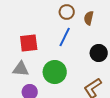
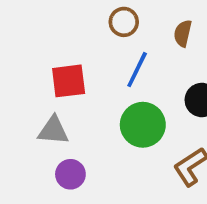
brown circle: (67, 12) -> (124, 22), moved
green circle: (55, 72) -> (143, 125), moved

